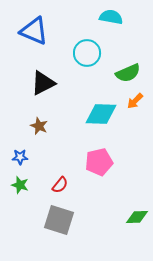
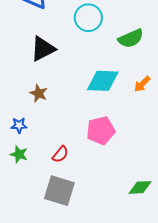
orange arrow: (135, 101) -> (142, 84), moved

